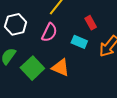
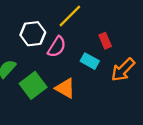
white hexagon: (16, 24) -> (33, 34), moved

